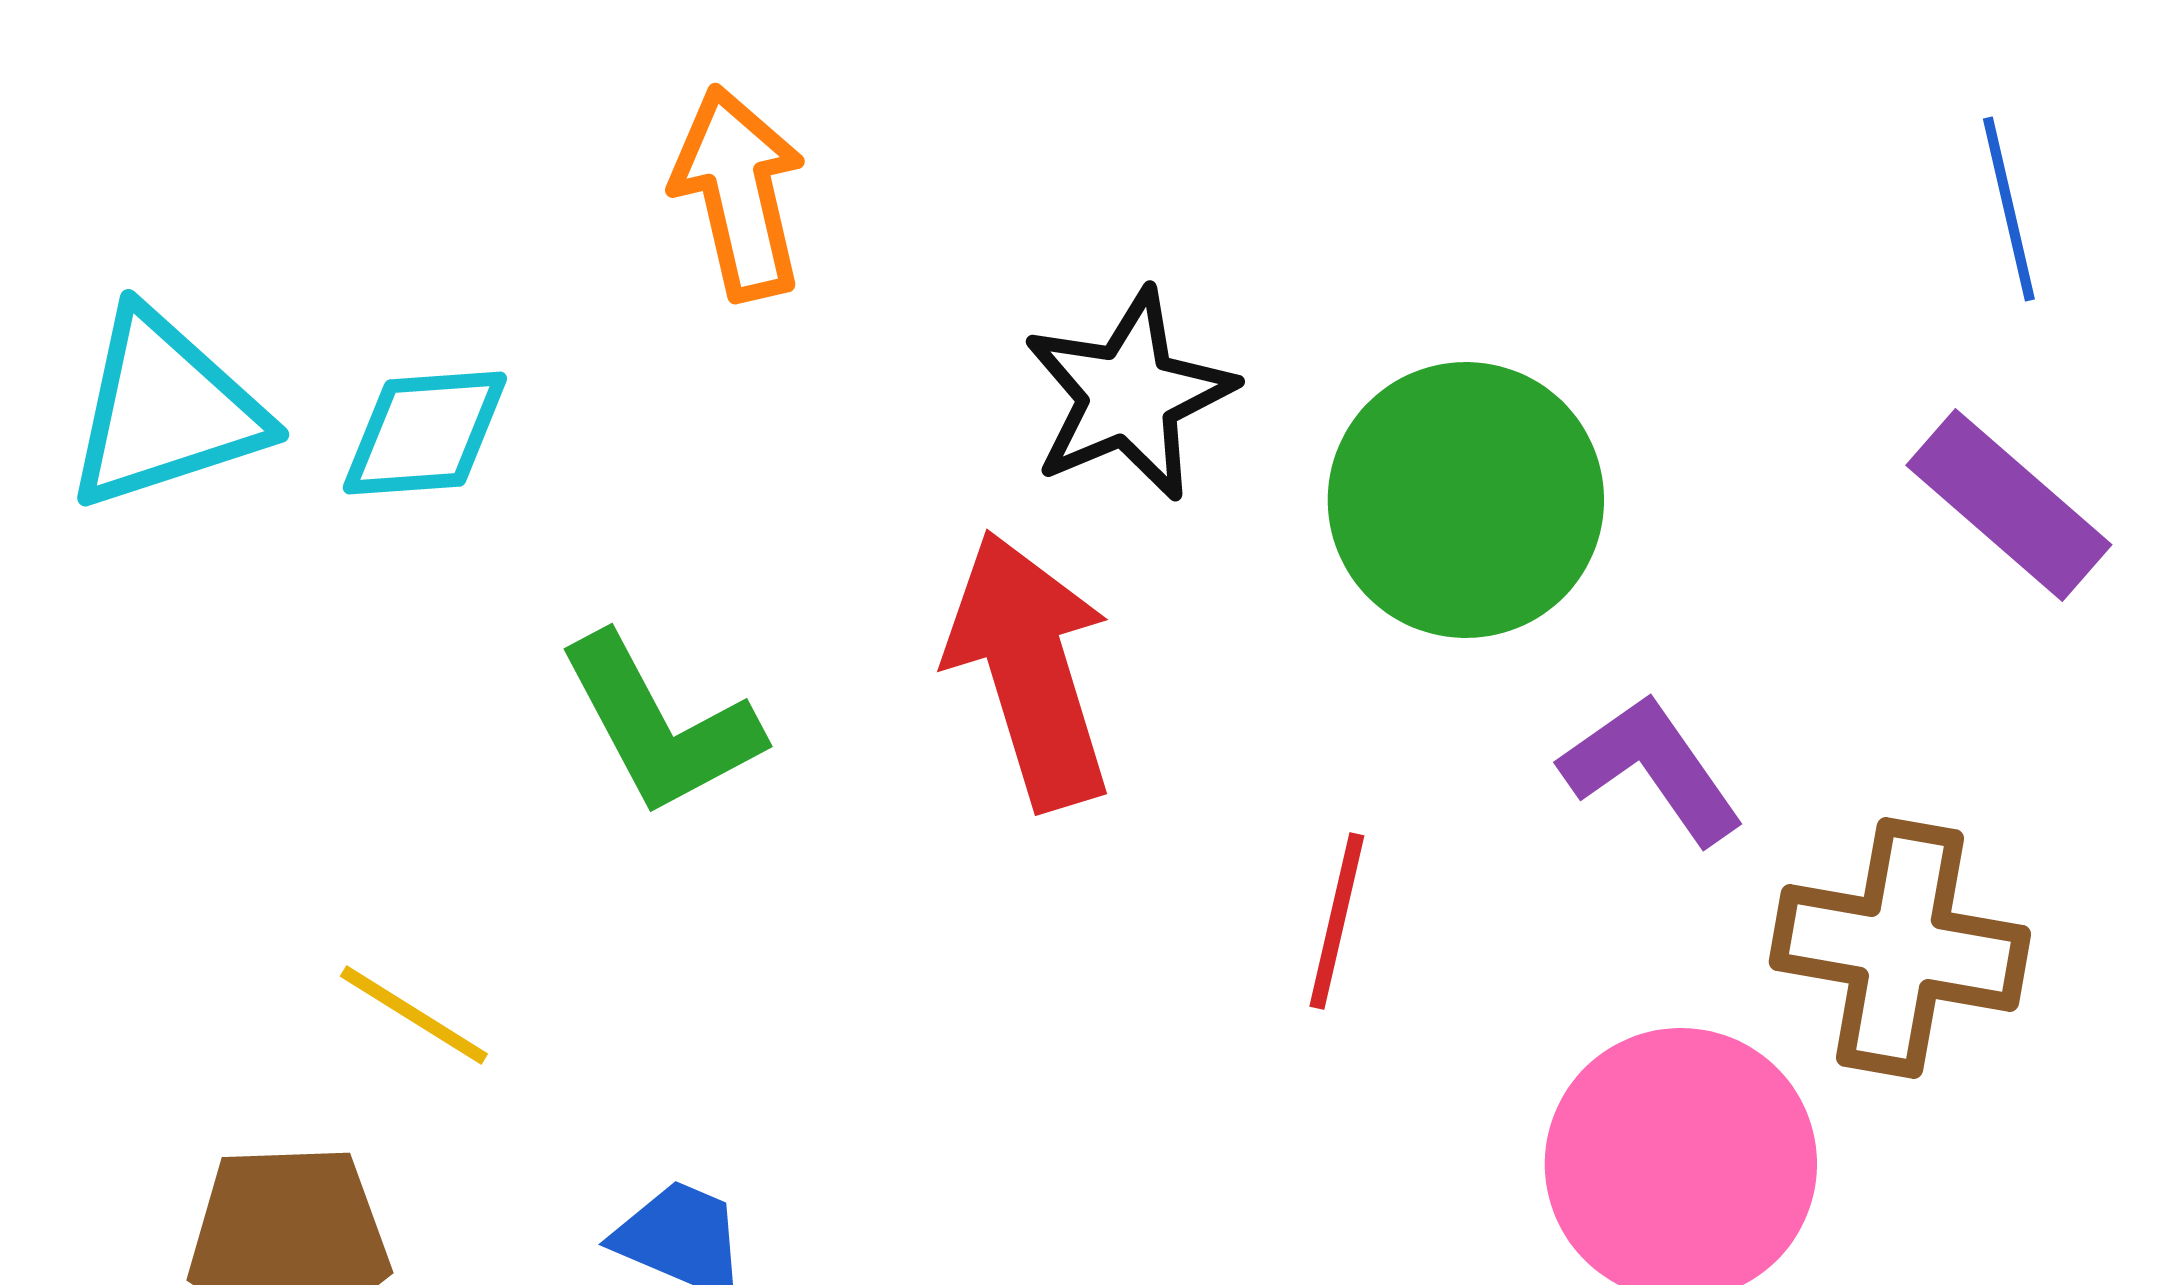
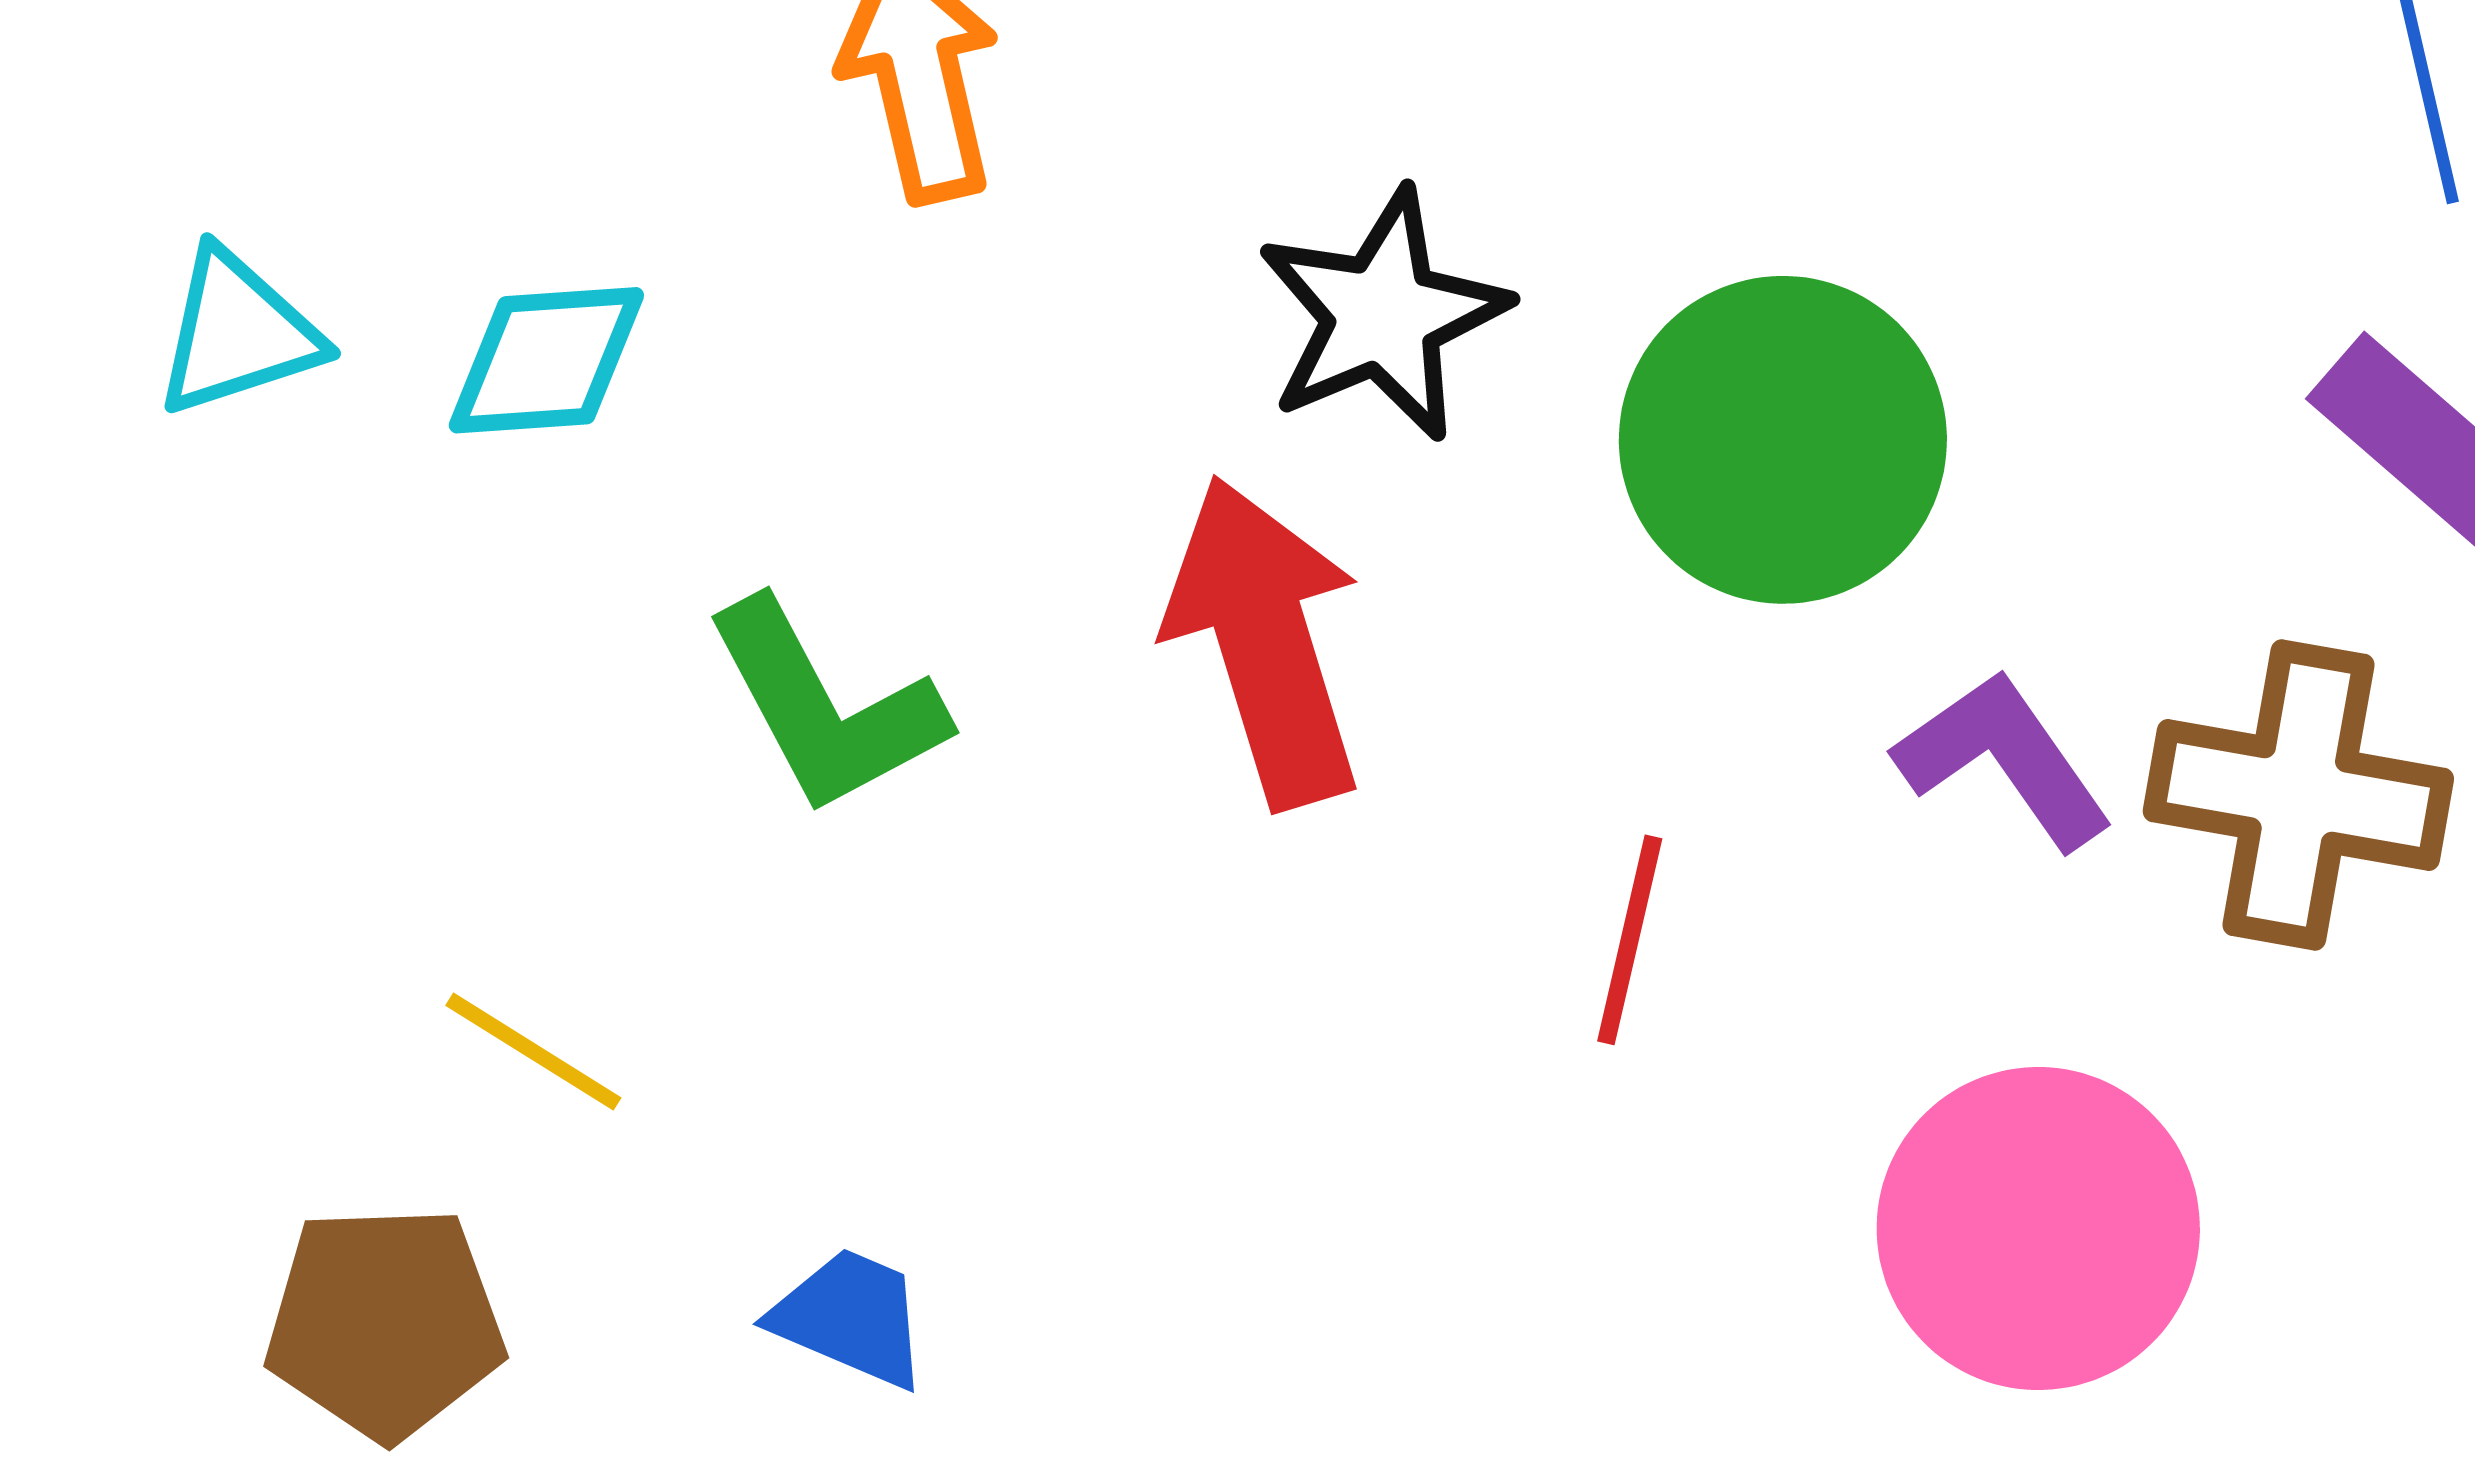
cyan triangle: (165, 410) -> (238, 333), size x0.7
brown cross: (1900, 948) -> (2298, 795), moved

